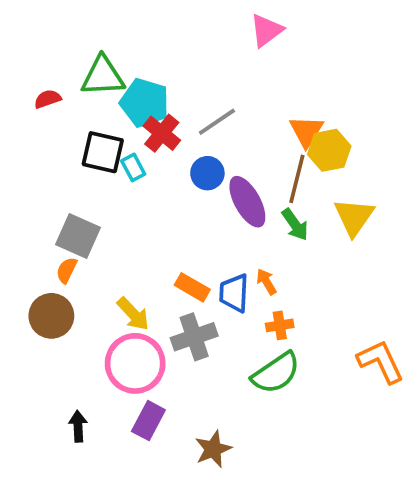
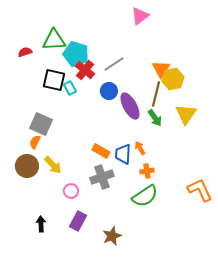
yellow arrow: (133, 314) -> (53, 165), moved
pink circle: (135, 363) -> (71, 191), size x0.5

